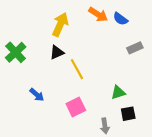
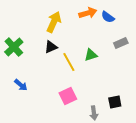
orange arrow: (98, 14) -> (88, 13), turned -48
green triangle: (118, 92) -> (91, 55), moved
blue arrow: (37, 95) -> (21, 85), moved

